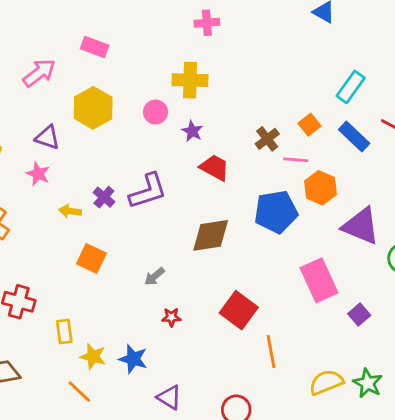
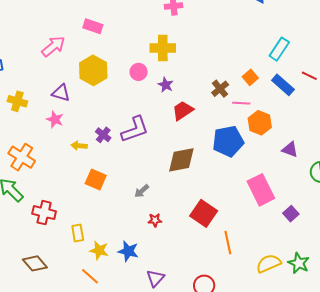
red trapezoid: (215, 167) -> (183, 111), turned -60
purple triangle: (361, 226) -> (290, 150), size x0.6
purple triangle: (169, 397) -> (155, 278), turned 42

